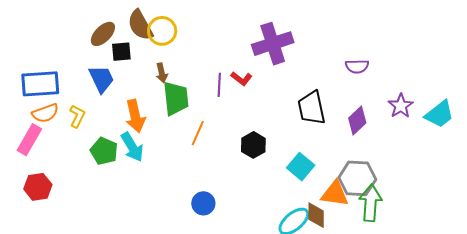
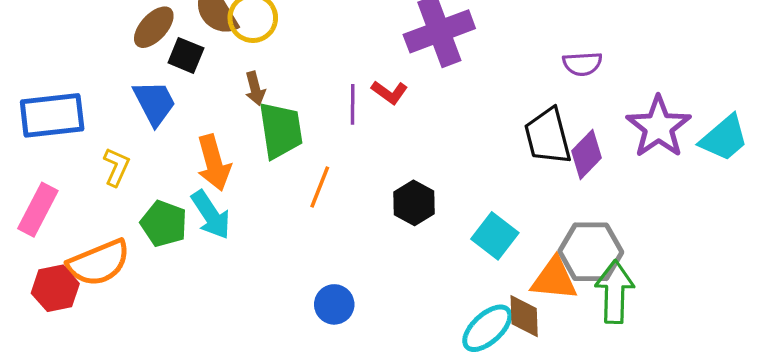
black square: (121, 52) -> (186, 55), turned 30
purple star: (401, 106) -> (658, 127), size x1.5
black trapezoid: (312, 108) -> (548, 136), moved
orange semicircle: (45, 113) -> (99, 263), moved, size x1.4

